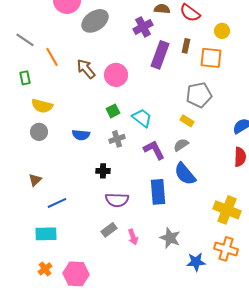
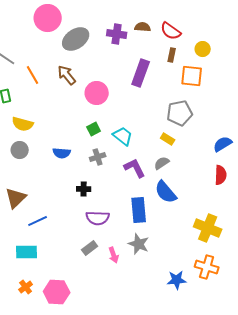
purple cross: (143, 27) -> (117, 34), moved, turned 36
brown rectangle: (186, 46) -> (172, 55), moved
brown arrow: (86, 69) -> (67, 75), moved
brown triangle: (35, 180) -> (16, 198), size x1.6
gray star: (170, 238) -> (139, 244), moved

